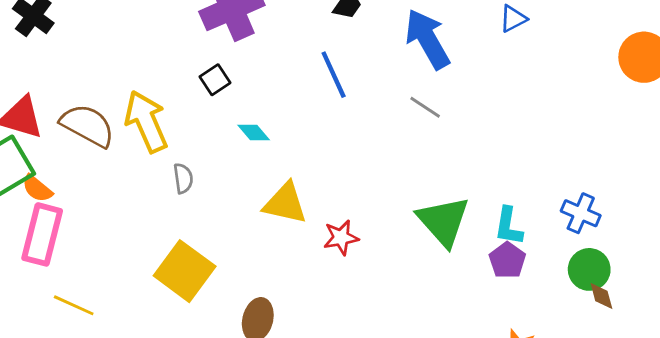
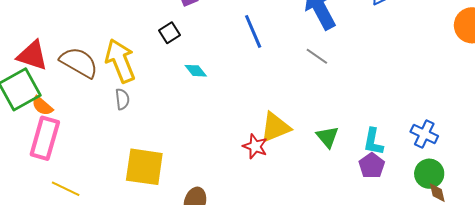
gray semicircle: (183, 178) -> (122, 99), moved
yellow triangle: (285, 203) -> (275, 127), moved, turned -36
green triangle: (443, 221) -> (327, 137), size x0.6
red star: (341, 238) -> (255, 146), turned 30
yellow square: (185, 271) -> (144, 167), turned -30

